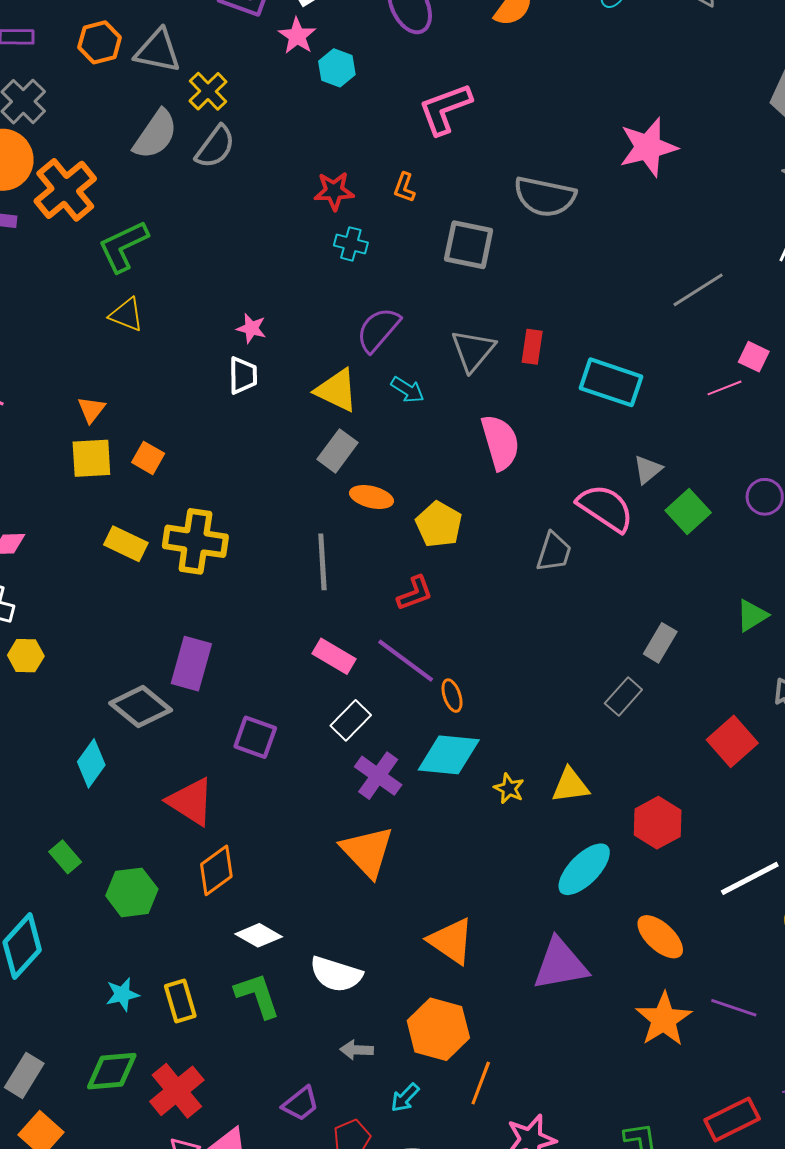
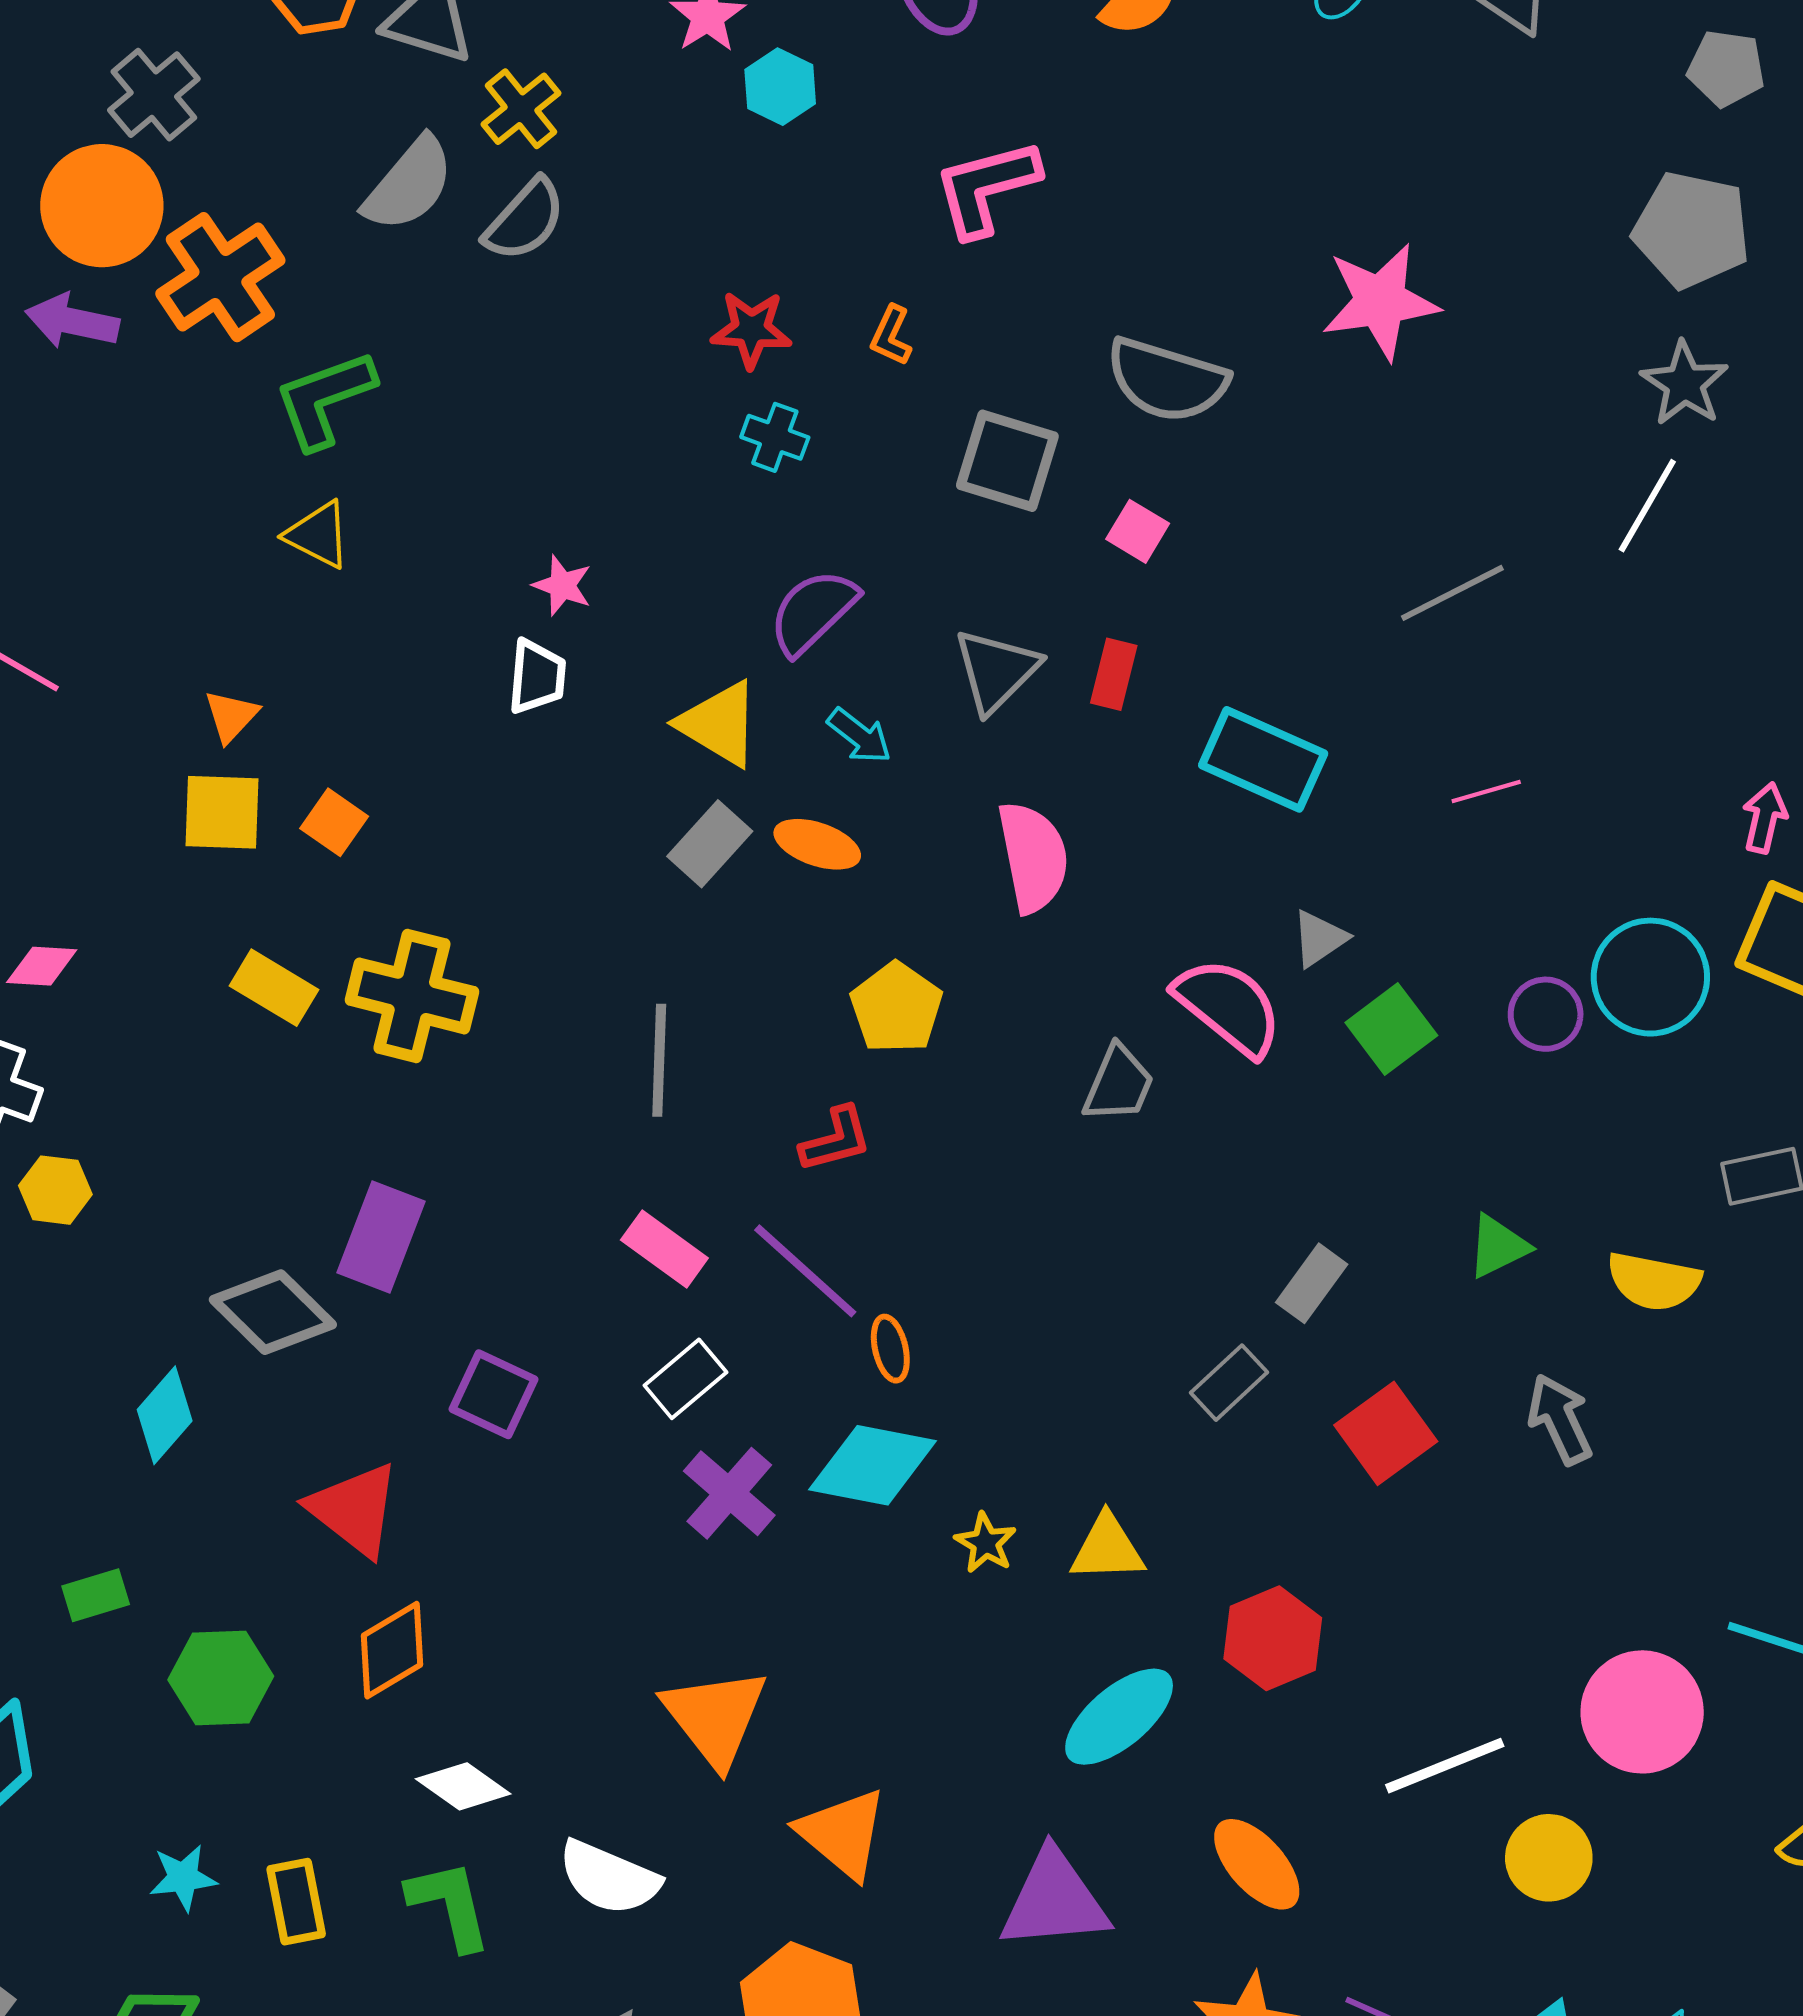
pink square: (754, 357) -> (1138, 531), moved
orange ellipse: (372, 497) -> (817, 844), moved
red square: (732, 741) -> (1386, 1433), moved
orange triangle: (367, 851) -> (715, 1717), moved
green rectangle: (65, 857) -> (96, 1595), turned -72

